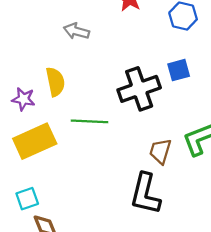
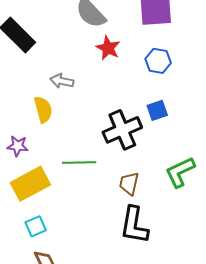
yellow semicircle: (55, 82) -> (43, 109), moved
brown trapezoid: (160, 151) -> (129, 183), moved
cyan square: (27, 199) -> (36, 226), moved

